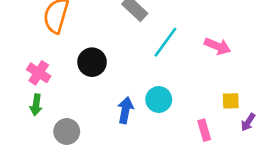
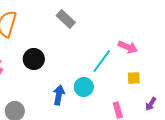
cyan line: (165, 42) -> (102, 61), moved
yellow square: (231, 101) -> (134, 78), moved

